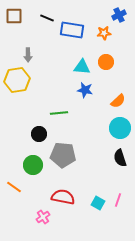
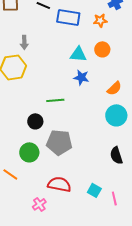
black semicircle: (120, 158) -> (116, 155), moved
pink line: (118, 200) -> (114, 198), moved, turned -32

